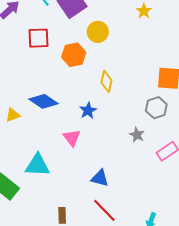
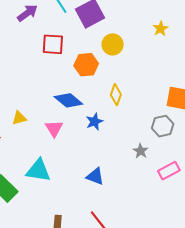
blue diamond: (43, 101) -> (68, 100), moved
pink triangle: (72, 138) -> (54, 128), moved
blue triangle: (100, 178) -> (95, 176), moved

